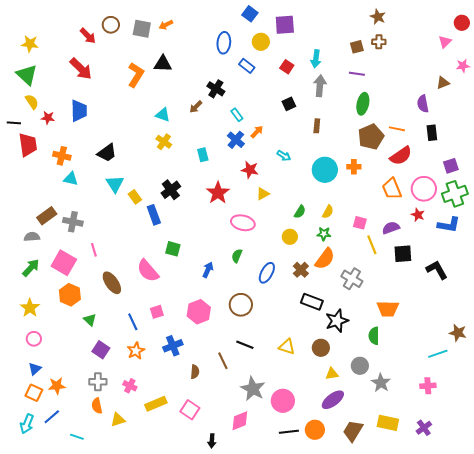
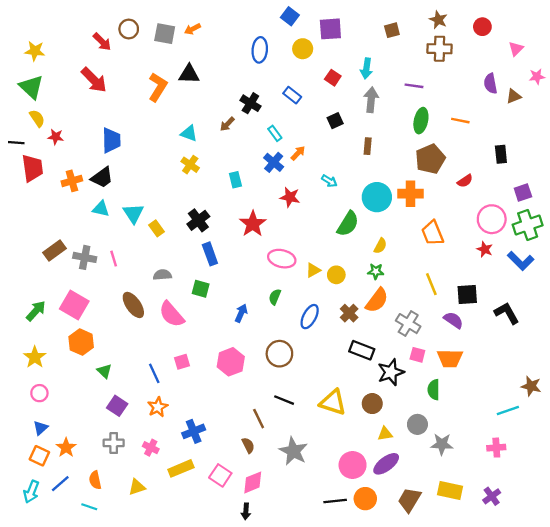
red circle: (462, 23) -> (482, 27), moved
brown cross: (379, 42) -> (439, 49), size x1.5
brown square: (357, 47) -> (392, 30), moved
blue rectangle: (247, 66) -> (292, 95), moved
purple semicircle: (423, 104) -> (491, 83), moved
blue trapezoid: (79, 111) -> (111, 140), moved
orange line: (397, 129) -> (460, 121), moved
black trapezoid: (107, 153) -> (102, 177), moved
orange cross: (62, 156) -> (72, 181), turned -30
red semicircle: (401, 156) -> (465, 181), size x0.6
orange cross: (354, 167) -> (410, 194), size x1.5
cyan triangle: (71, 179) -> (101, 209), moved
orange trapezoid: (392, 189) -> (433, 233), moved
yellow triangle: (263, 194) -> (313, 270), moved
green semicircle: (300, 212) -> (348, 224), moved, size x1.6
blue rectangle: (154, 215) -> (210, 254), moved
pink square: (360, 223) -> (417, 355), moved
blue L-shape: (449, 225) -> (521, 261), turned 35
purple semicircle: (391, 228) -> (453, 320), moved, turned 54
gray semicircle: (32, 237) -> (162, 275), moved
pink line: (94, 250) -> (114, 259), moved
brown ellipse: (112, 283) -> (133, 305), moved
blue cross: (173, 346) -> (194, 431), moved
yellow triangle: (287, 347) -> (333, 402), size x1.4
brown semicircle: (195, 372) -> (248, 445), moved, turned -32
gray star: (381, 383) -> (442, 444), turned -30
orange star: (57, 386) -> (66, 448), turned -30
pink circle: (283, 401) -> (353, 465), moved
orange semicircle: (97, 406) -> (95, 480), moved
pink diamond: (240, 421) -> (253, 482), moved

